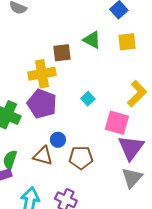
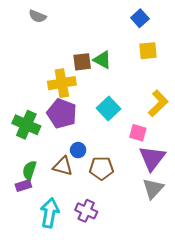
green triangle: (92, 40) -> (102, 60), moved
cyan square: (88, 99) -> (108, 108), size x1.6
pink square: (117, 123) -> (138, 133), size x0.7

